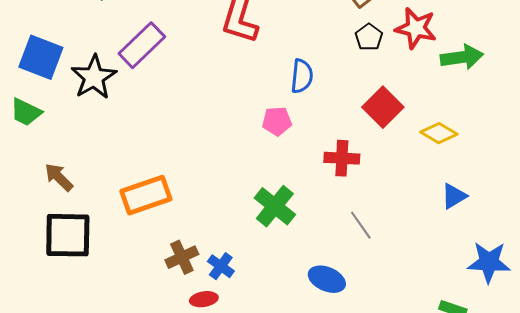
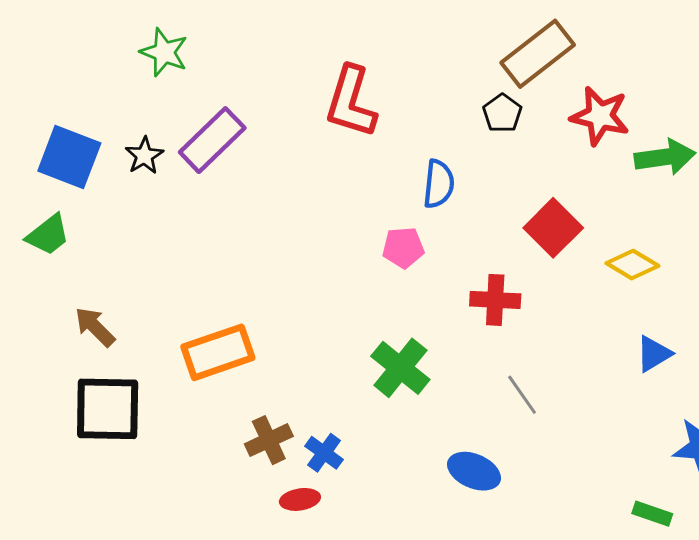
black pentagon: (369, 37) -> (502, 113), moved
black star: (94, 77) -> (144, 156), moved, size x0.6
green trapezoid: (26, 112) -> (48, 235), turned -64

